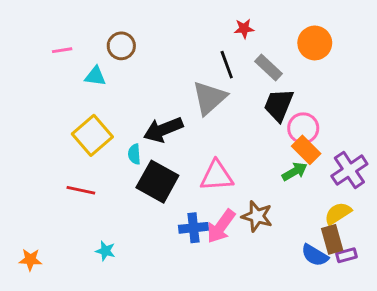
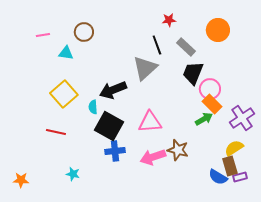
pink arrow: (221, 226) -> (153, 157), turned 35
blue cross: (193, 228) -> (115, 151), moved

